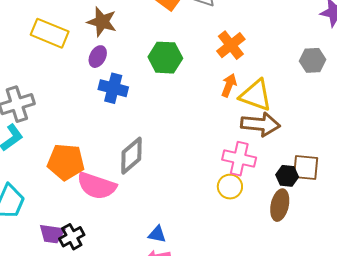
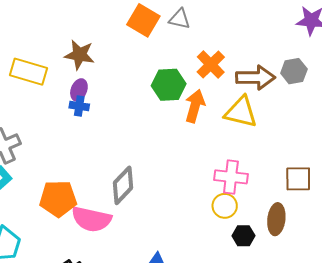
green hexagon: (165, 58) -> (169, 85), moved
orange arrow: (229, 85) -> (195, 106), moved, size x1.4
blue cross: (113, 88) -> (79, 106), moved, size x0.7
brown arrow: (260, 124) -> (255, 78), moved
black hexagon: (287, 176) -> (243, 236), moved

